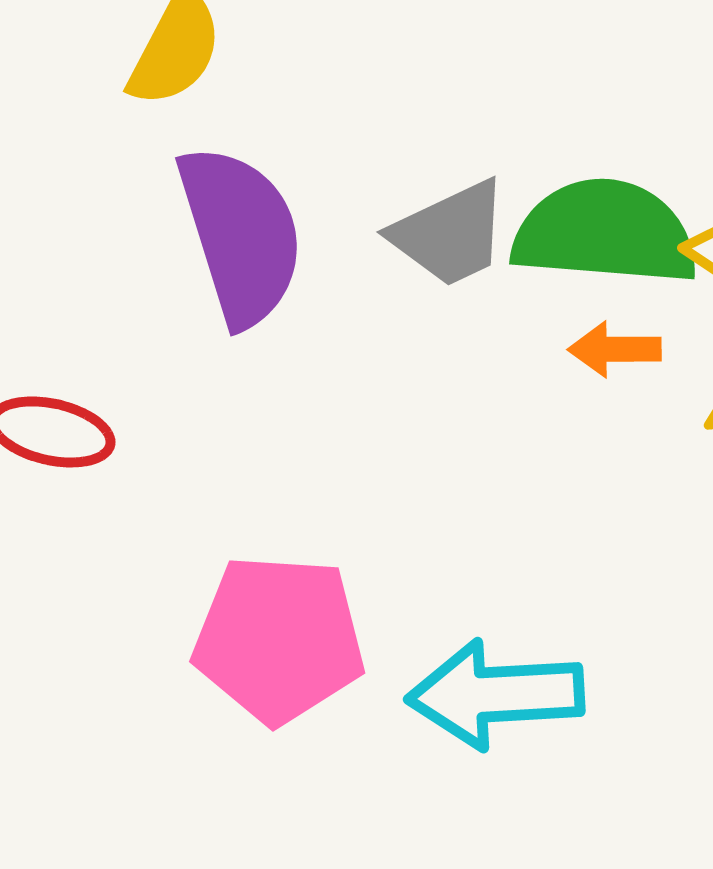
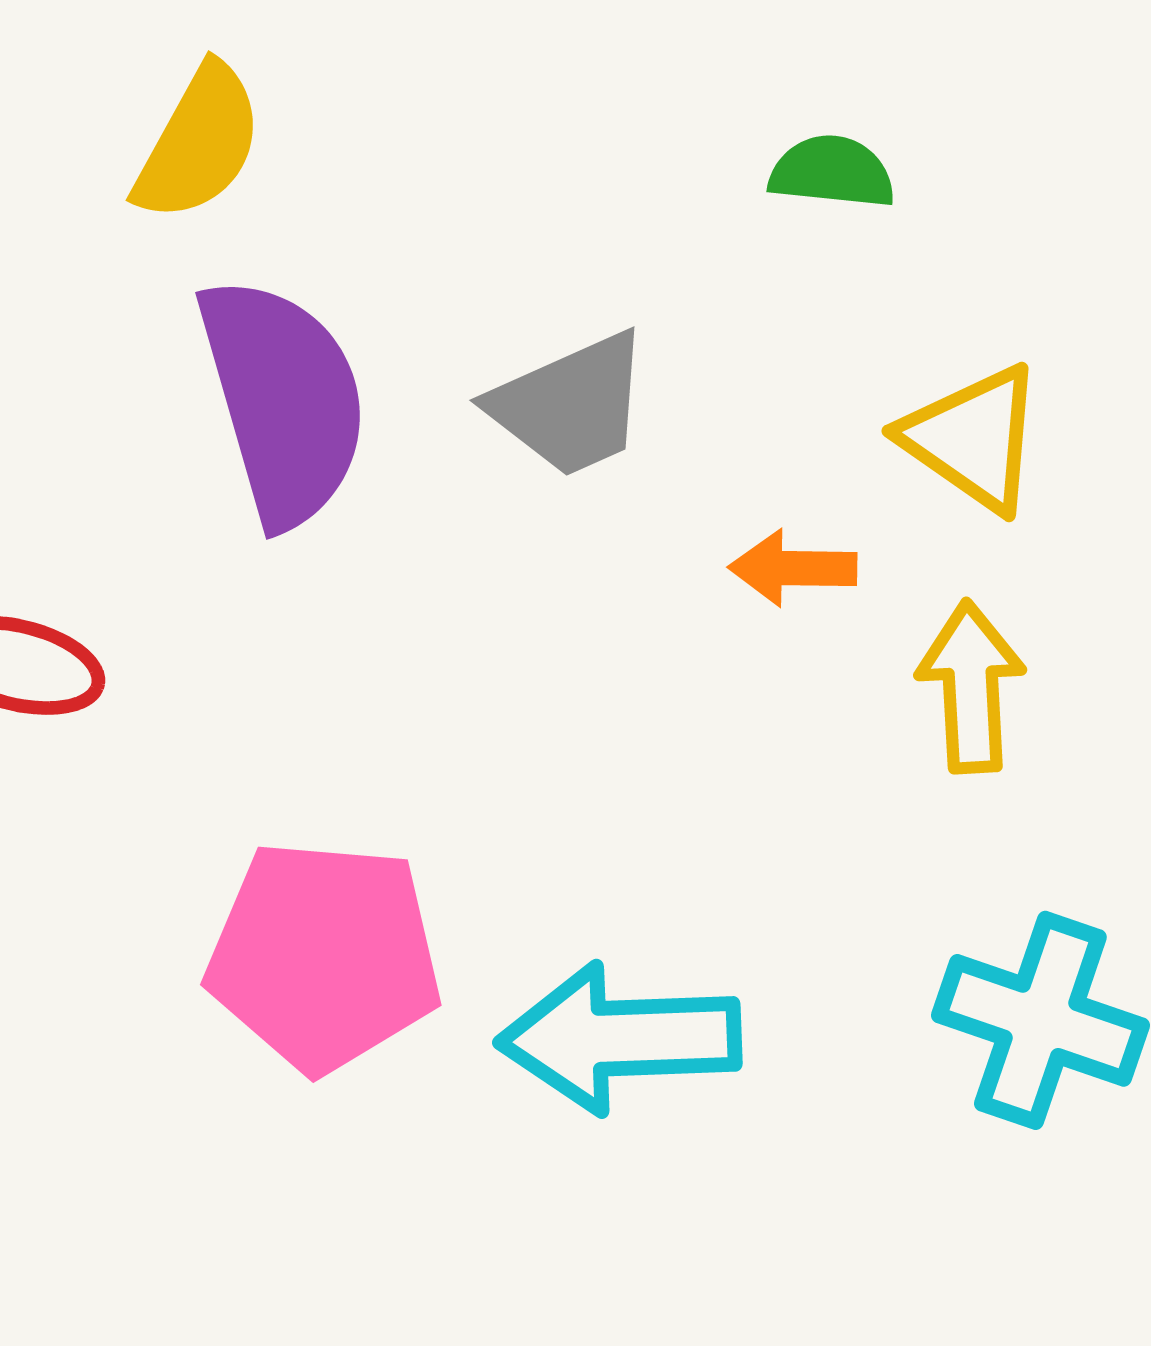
green semicircle: (605, 233) -> (832, 172), moved, size x0.5

